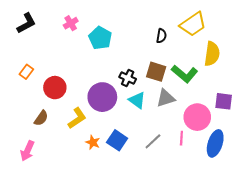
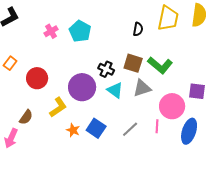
pink cross: (71, 23) -> (51, 31), moved
yellow trapezoid: (193, 24) -> (168, 18), turned -44
yellow semicircle: (212, 54) -> (199, 15), moved
brown semicircle: (41, 118) -> (26, 117), moved

